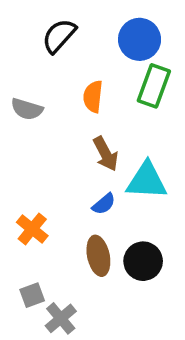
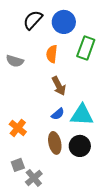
blue circle: (140, 39) -> (64, 22), moved
cyan triangle: (147, 181) -> (82, 115), moved

